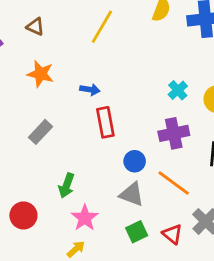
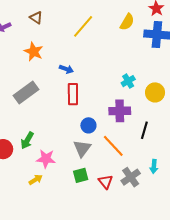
gray rectangle: (40, 132) -> (26, 92), size x1.4
green arrow: (67, 186) -> (27, 140), moved
gray triangle: (132, 194) -> (82, 148), turned 36
pink star: (85, 218) -> (46, 159), turned 30

